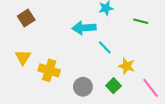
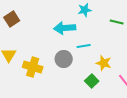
cyan line: (105, 47) -> (84, 46), turned -56
gray circle: (83, 87) -> (64, 59), moved

